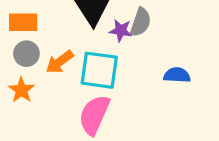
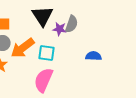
orange arrow: (60, 62) -> (23, 48), size x1.4
cyan square: (99, 70) -> (47, 53), size x0.7

